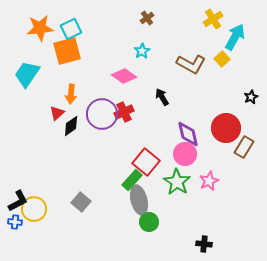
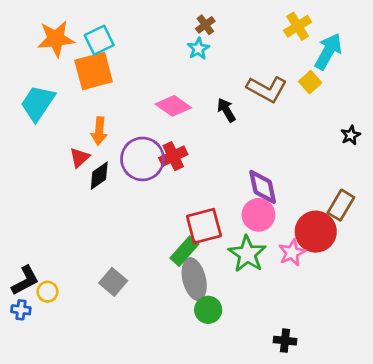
cyan star: (142, 51) -> (198, 49), moved
black arrow: (162, 97) -> (226, 110), moved
red circle: (226, 128) -> (316, 232), moved
red square: (146, 162) -> (204, 226), turned 36
yellow circle: (34, 209) -> (47, 292), size x0.6

